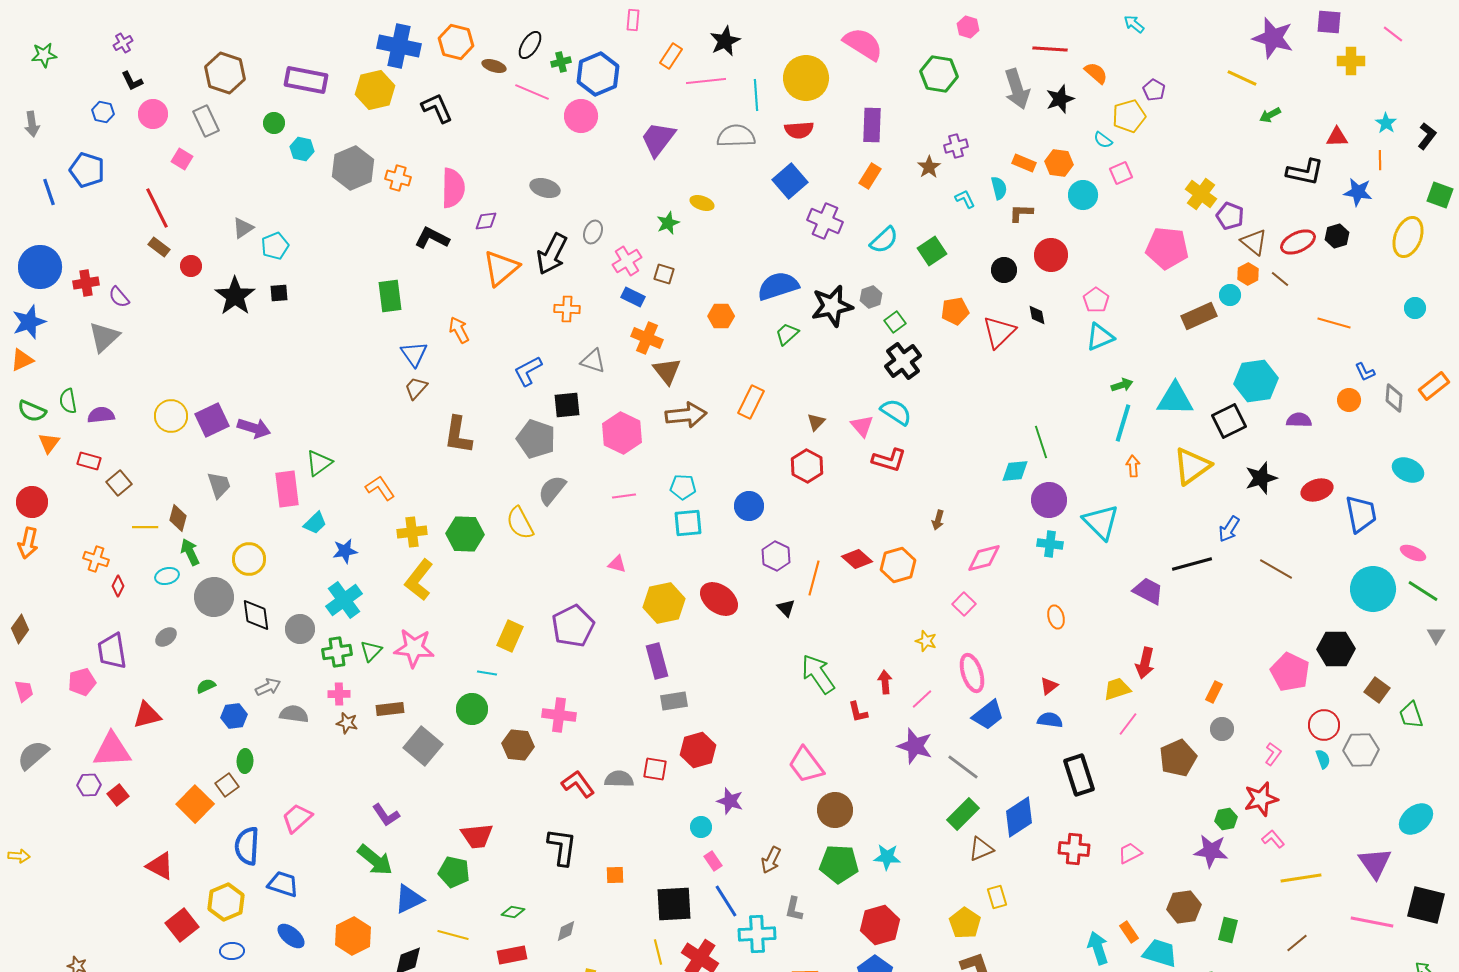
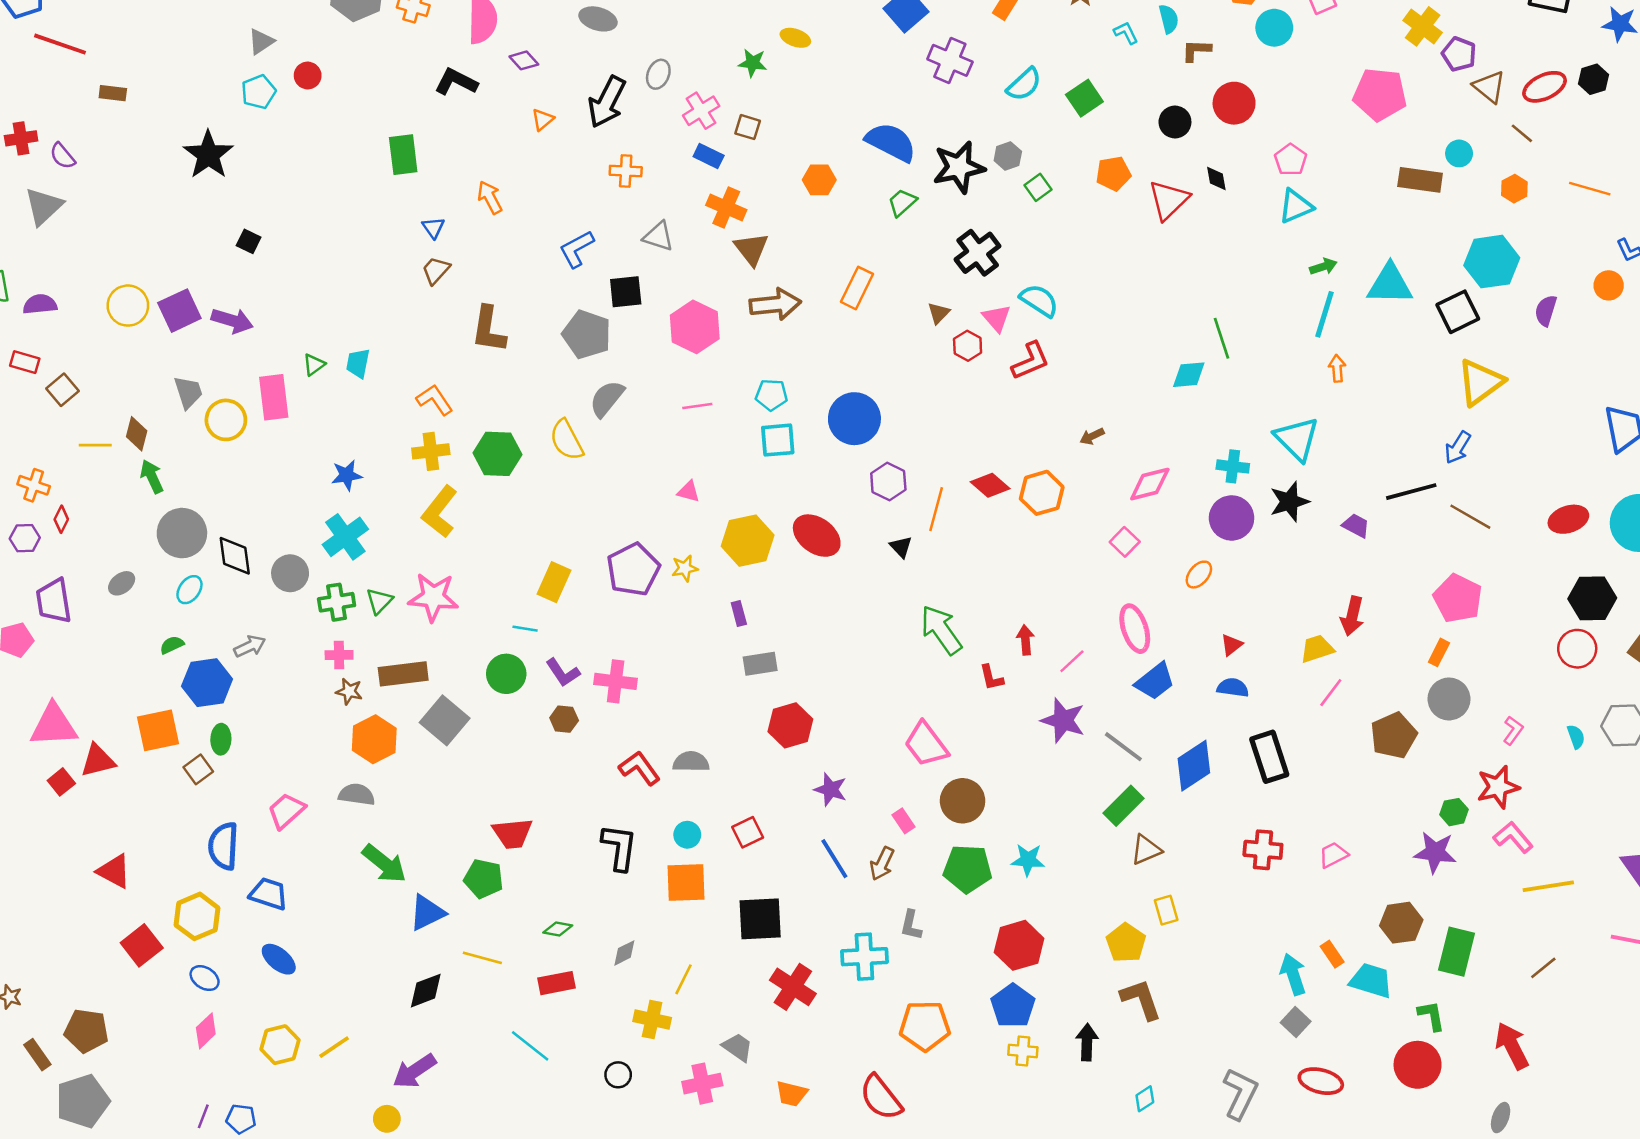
red line: (157, 208) -> (60, 44), moved, turned -45
purple diamond: (486, 221) -> (524, 60), turned 55
green star: (668, 223) -> (753, 63), turned 30
gray triangle: (243, 228) -> (261, 42), moved
brown rectangle: (159, 247) -> (113, 93), turned -30
red circle: (191, 266) -> (308, 75), moved
orange triangle: (501, 268) -> (543, 119), size x0.5
orange hexagon: (1248, 274) -> (1514, 189), moved
blue semicircle: (778, 286) -> (891, 142), turned 45
black square: (279, 293) -> (249, 241), moved, turned 30
brown rectangle: (1199, 316) -> (1420, 180), turned 32
blue triangle: (414, 354) -> (433, 228), size x0.7
black cross: (903, 361) -> (978, 253), moved
purple semicircle: (1299, 420) -> (1546, 311), turned -75
red L-shape: (889, 460) -> (1030, 361), turned -40
green triangle: (319, 463) -> (314, 365), size x0.7
red hexagon: (807, 466) -> (968, 346), moved, size x0.7
yellow triangle: (1192, 466) -> (1480, 382), moved
black star: (1261, 478) -> (1289, 502), moved
orange L-shape: (380, 488) -> (435, 400), moved
red ellipse: (1317, 490) -> (1568, 519), moved
purple circle: (1049, 500) -> (1232, 518), moved
blue circle: (749, 506) -> (854, 419), size x1.4
brown arrow: (938, 520) -> (1092, 436), turned 48
cyan trapezoid: (315, 523) -> (358, 363), moved, turned 145
yellow circle: (249, 559) -> (226, 420), moved
brown line: (1276, 569) -> (1470, 517), moved
cyan ellipse: (167, 576) -> (189, 590), moved, turned -40
purple trapezoid: (1148, 591) -> (1356, 526), size x0.7
orange ellipse: (1056, 617) -> (1199, 575), moved, turned 55
yellow star: (926, 641) -> (685, 568), moved, turned -30
purple rectangle: (657, 661) -> (739, 613), size x0.6
pink pentagon: (1290, 672) -> (1458, 598), moved
brown rectangle: (390, 709) -> (403, 674), size x1.4
gray semicircle: (294, 714) -> (357, 795), moved
red triangle: (147, 715) -> (98, 761), moved
blue hexagon: (234, 716) -> (207, 683), size x1.5
red circle: (1324, 725) -> (1577, 649), moved
gray circle: (1222, 729) -> (1449, 699), size x1.4
brown hexagon: (518, 745) -> (564, 719), size x0.7
red square: (655, 769) -> (748, 832), moved, turned -35
purple hexagon: (89, 785) -> (25, 538), moved
orange square: (195, 804) -> (158, 730), moved, turned 33
purple L-shape: (386, 815) -> (563, 673), moved
blue diamond: (1019, 817) -> (1194, 766), moved
cyan circle: (701, 827) -> (687, 835), moved
pink L-shape: (1273, 839) -> (1513, 837), size x1.4
pink rectangle: (713, 861) -> (903, 821), moved
orange square: (615, 875) -> (686, 882), size x1.8
blue line: (726, 901) -> (834, 859), moved
green rectangle: (1228, 930) -> (1457, 952), size x1.5
orange hexagon: (353, 936) -> (374, 739), moved
blue ellipse: (232, 951) -> (205, 978), turned 35
yellow line: (658, 952) -> (683, 979), moved, turned 40

